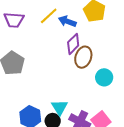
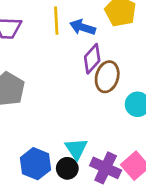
yellow line: (49, 16) -> (56, 21), turned -48

